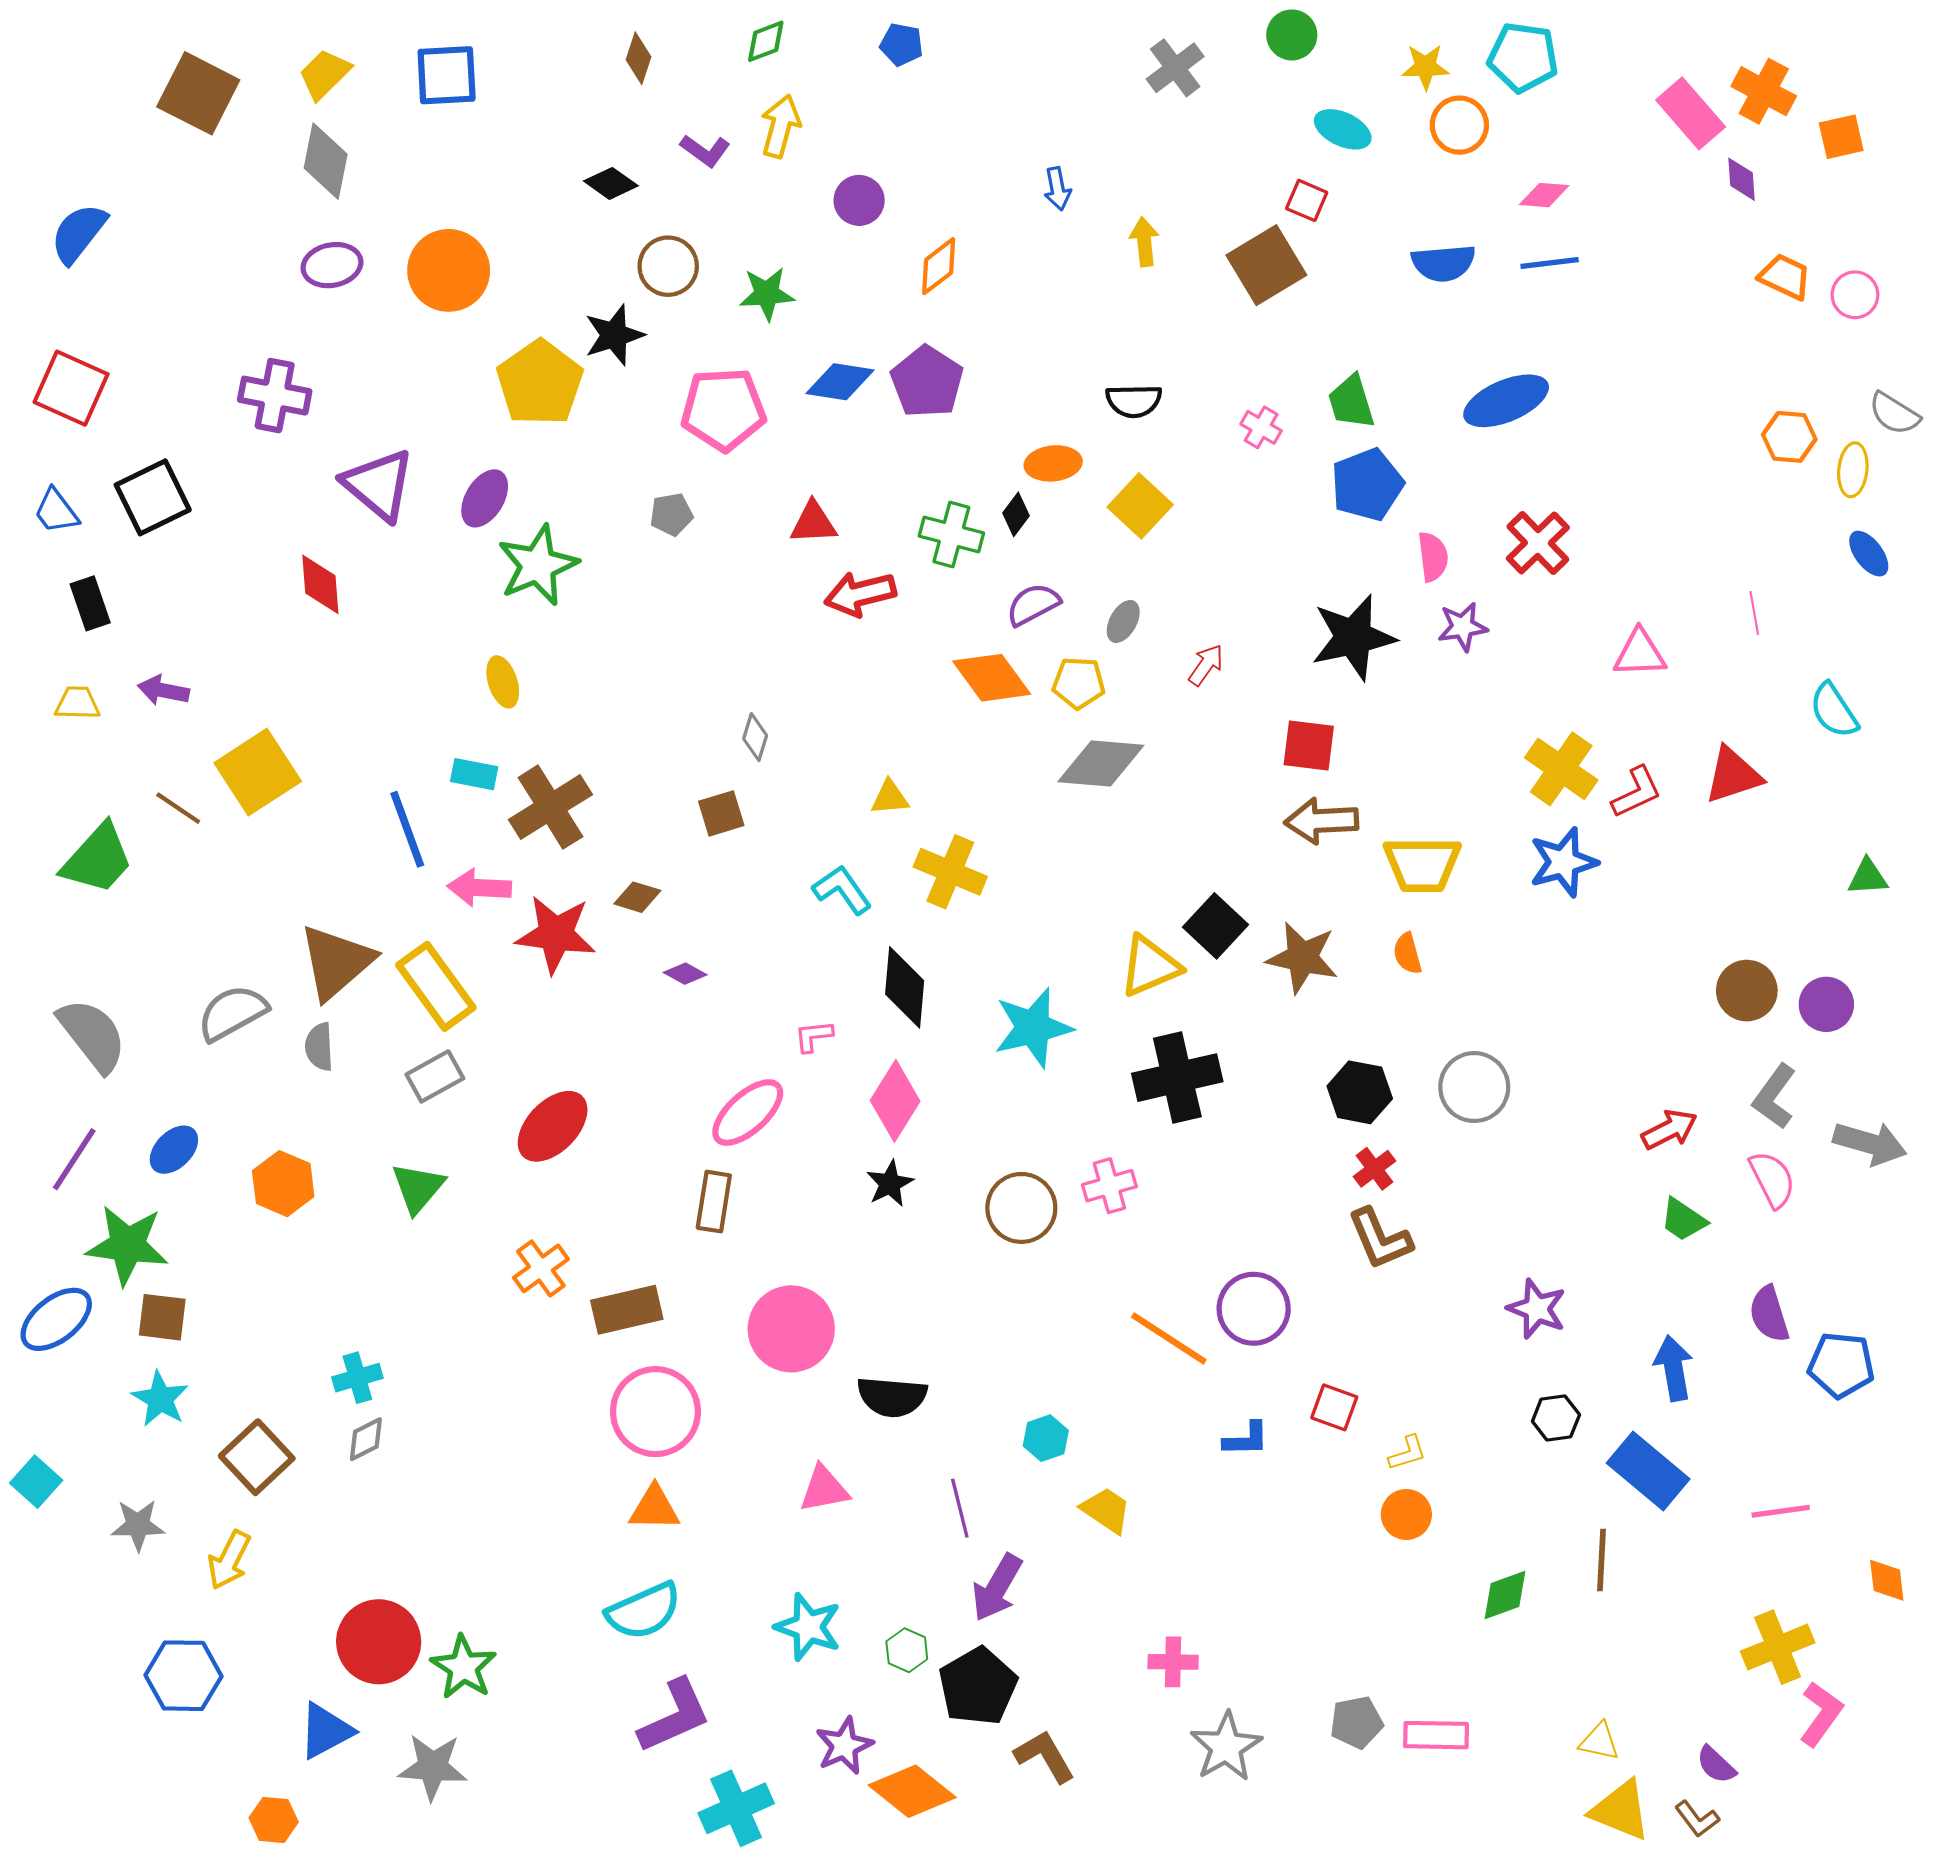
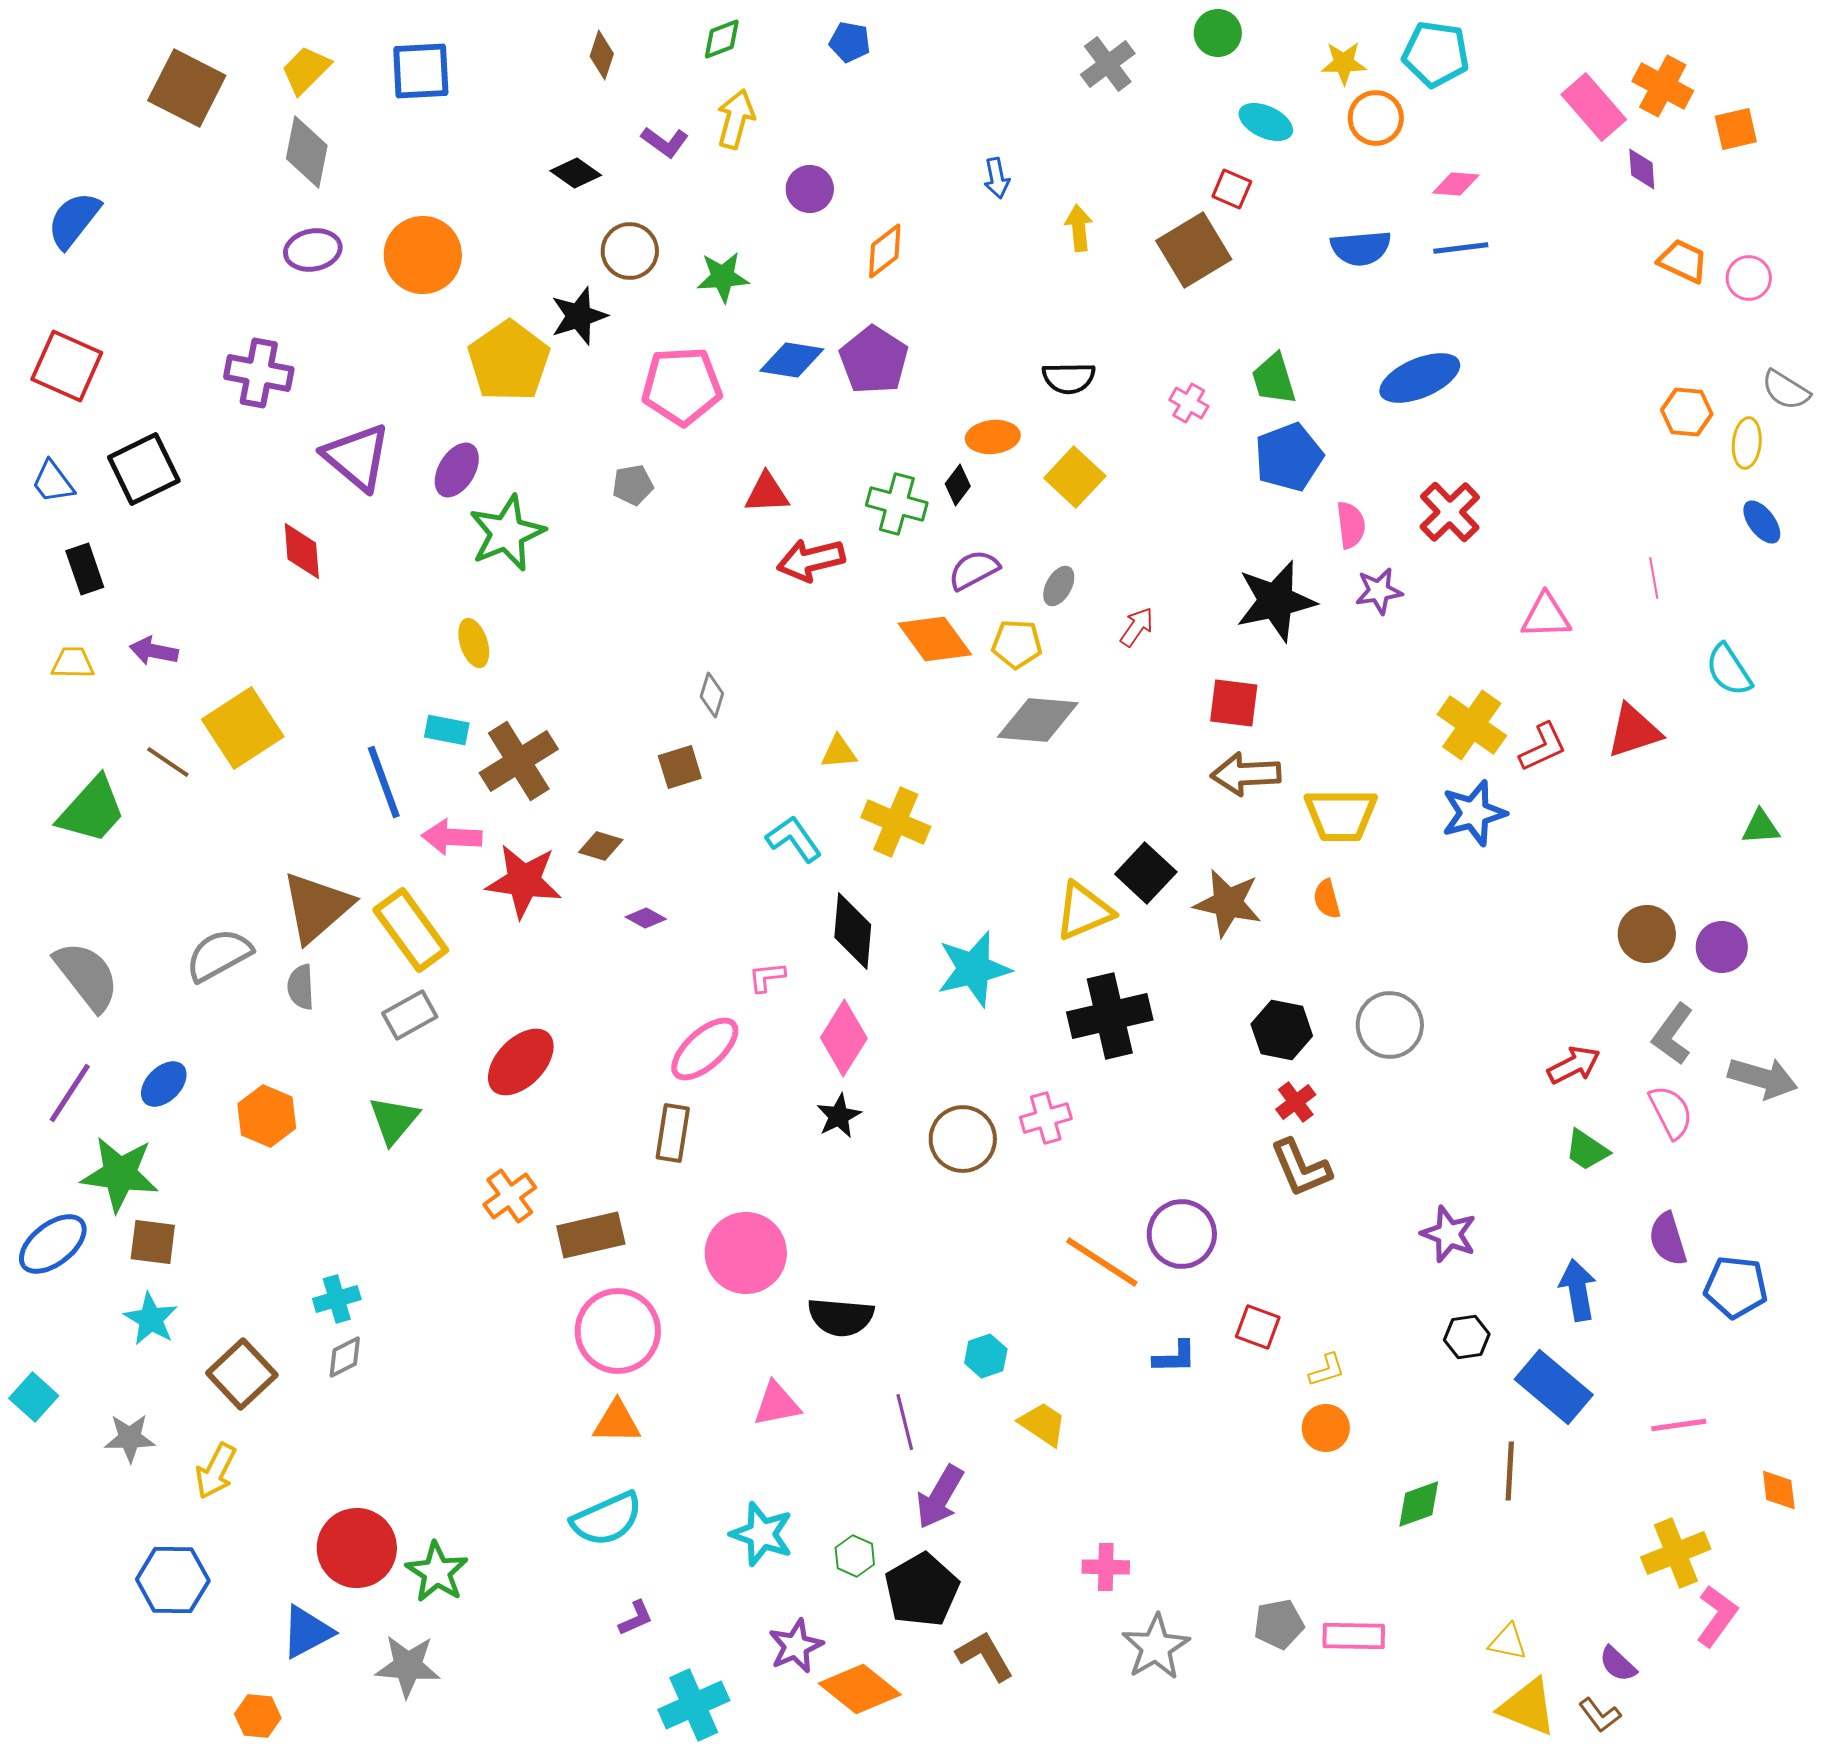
purple L-shape: (675, 1716) -> (636, 1618), size x0.5

